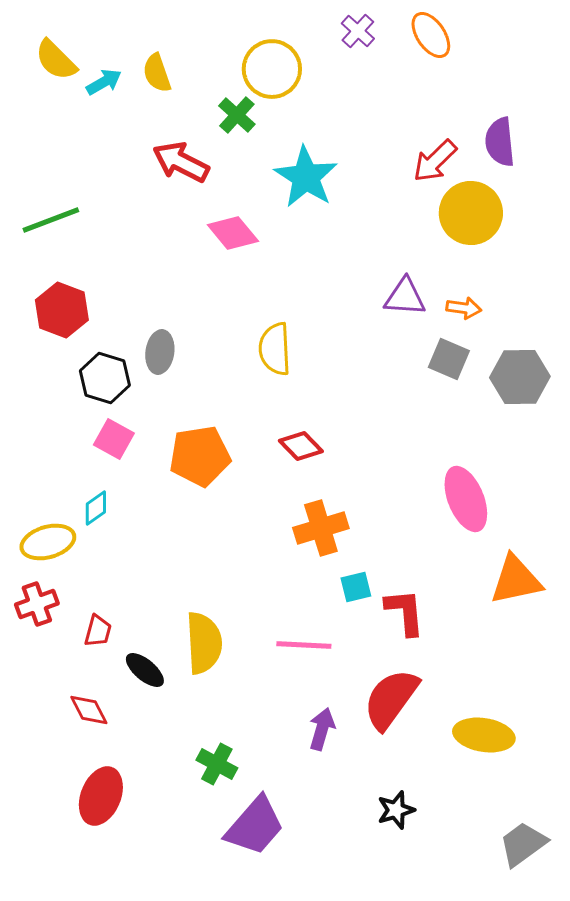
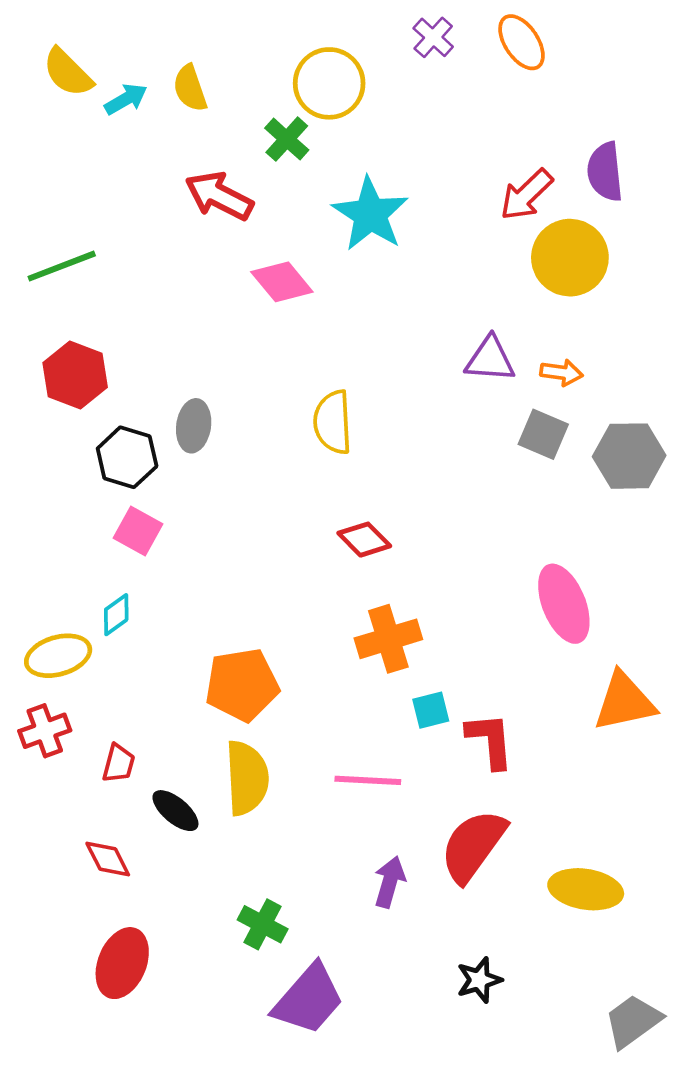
orange pentagon: (200, 456) -> (242, 685), moved

